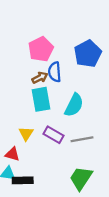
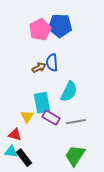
pink pentagon: (41, 49) -> (40, 30), moved
blue pentagon: (88, 54) -> (60, 26), moved, turned 30
cyan rectangle: (41, 99) -> (42, 103), moved
black rectangle: (23, 180) -> (24, 158), turned 54

